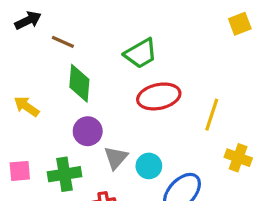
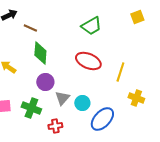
green trapezoid: (141, 53) -> (91, 26), moved
red ellipse: (159, 96) -> (88, 61), turned 35
green cross: (65, 174) -> (31, 108), turned 30

